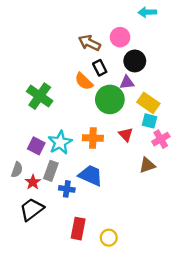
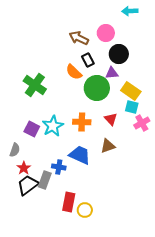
brown triangle: (147, 165) -> (108, 146), moved
gray rectangle: (51, 171) -> (45, 180), moved
red star: (33, 182) -> (24, 168), moved
yellow circle: (109, 238) -> (85, 210), moved

